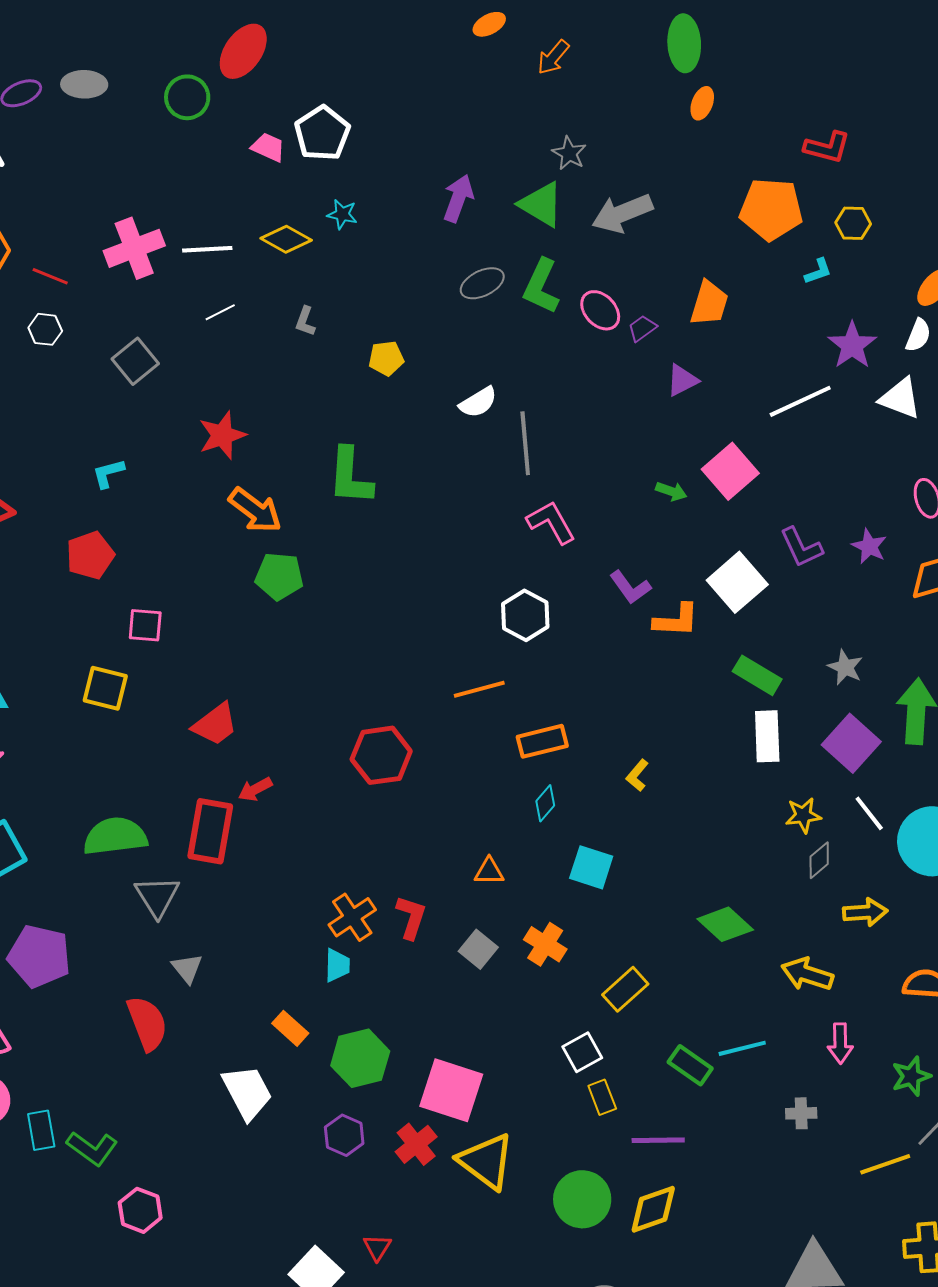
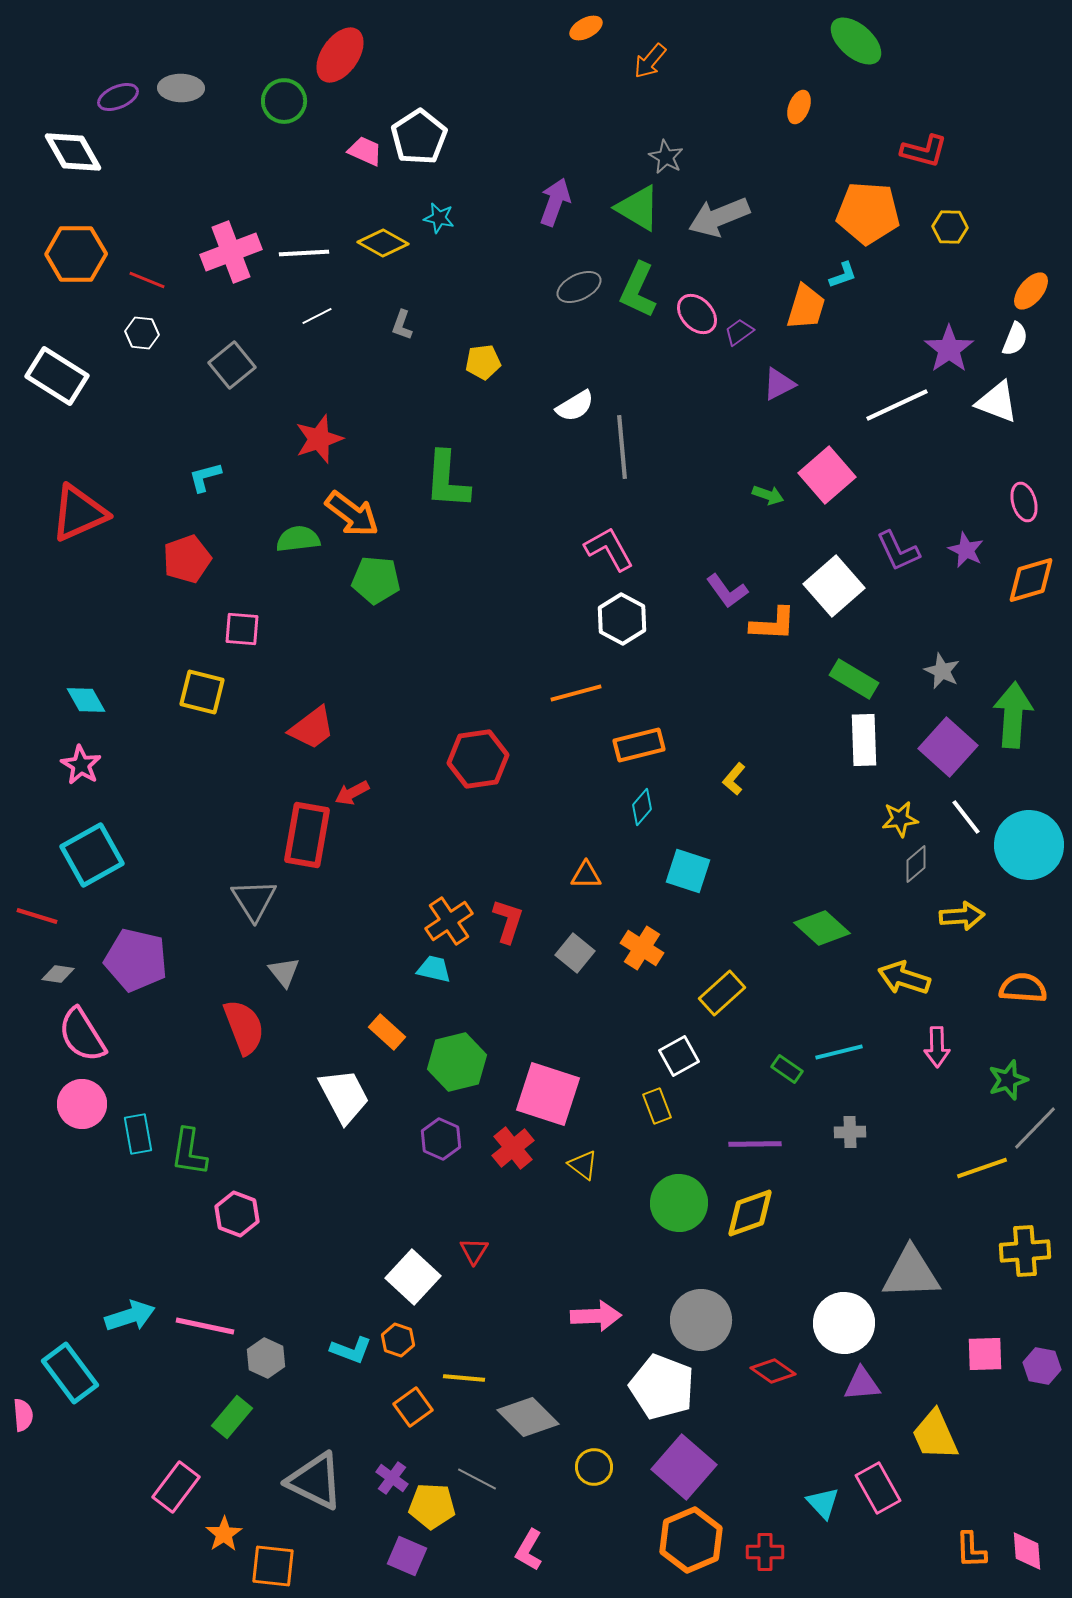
green ellipse: (684, 43) -> (856, 41), moved, turned -46
cyan L-shape: (818, 271) -> (843, 275), moved
pink L-shape: (551, 522) -> (609, 549), moved
green semicircle: (115, 836) -> (298, 539), moved, size x0.7
cyan trapezoid: (337, 965) -> (434, 969), turned -78
green rectangle: (690, 1065) -> (787, 1069), size x0.7
yellow rectangle: (602, 1097) -> (657, 1106), moved
gray cross: (801, 1113) -> (850, 1132), moved
green L-shape: (92, 1148) -> (189, 1152), turned 63
yellow triangle: (486, 1161) -> (583, 1165), size x0.5

